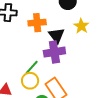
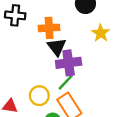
black triangle: (57, 35) -> (57, 47), moved
green line: (32, 67) -> (66, 82), moved

